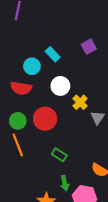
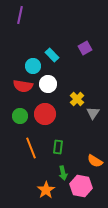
white circle: (60, 86) -> (48, 84), moved
orange line: (18, 145) -> (31, 148), moved
green rectangle: (59, 155) -> (58, 147), turned 64

